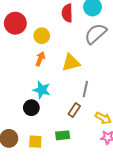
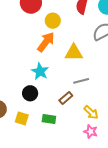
orange arrow: (40, 59) -> (46, 42), size x1.5
gray line: (85, 89) -> (81, 81), turned 49
black circle: (31, 108) -> (30, 93), moved

